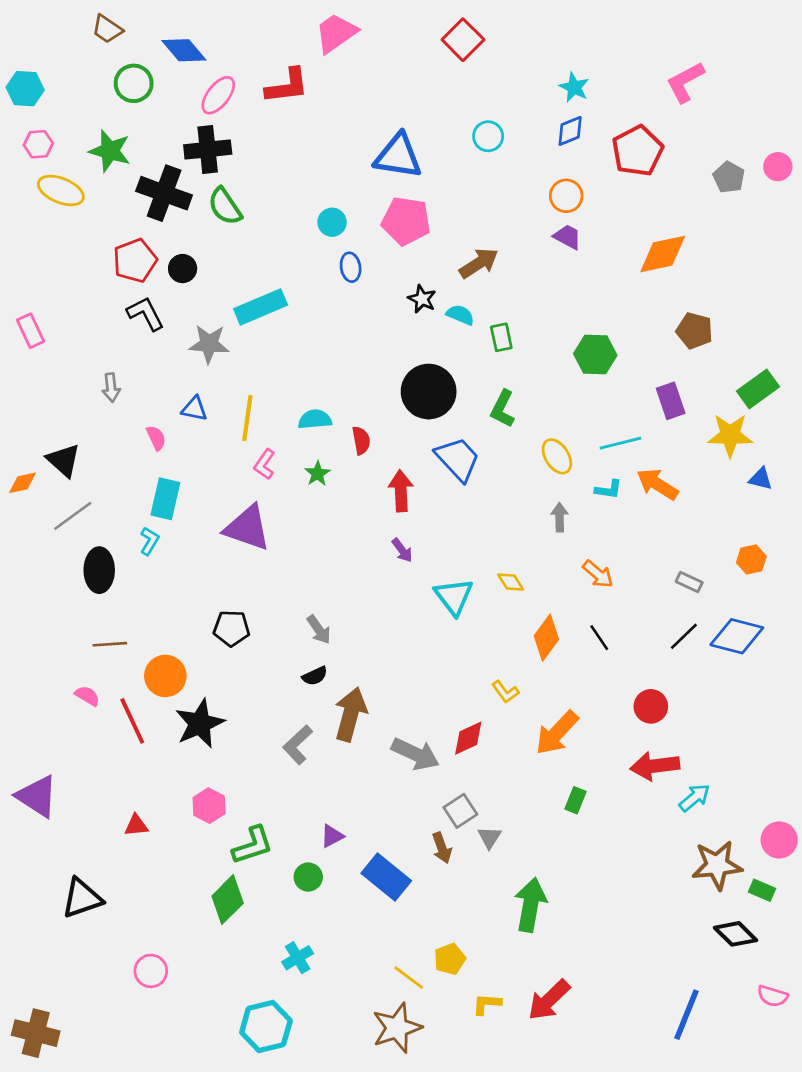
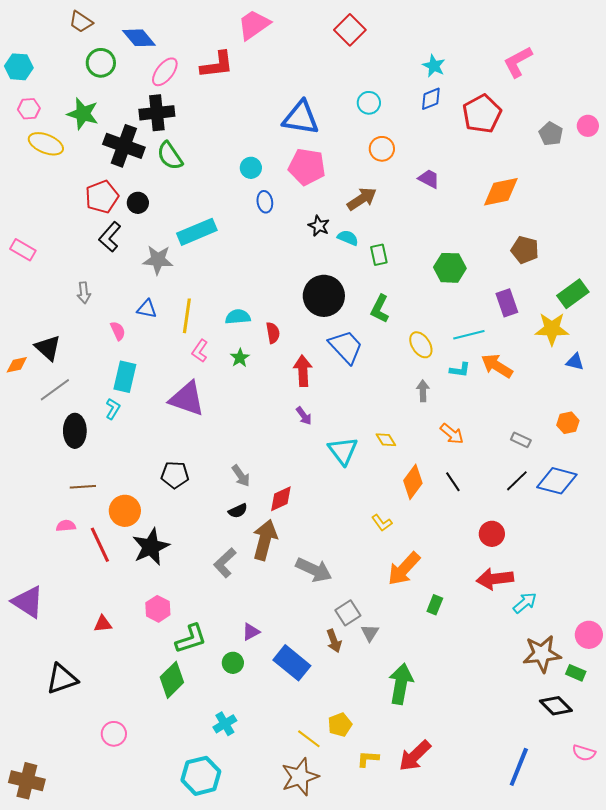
orange circle: (566, 196) -> (382, 149), moved
black L-shape: (146, 314) -> (110, 237), turned -112
pink rectangle: (30, 331) -> (23, 250), turned -35
pink semicircle: (87, 696) -> (66, 526), turned -36
orange arrow: (557, 733) -> (404, 569), moved
red diamond: (468, 738) -> (281, 499), moved

